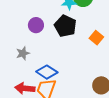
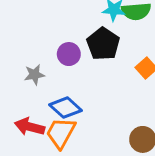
purple circle: (36, 25) -> (69, 54), moved

